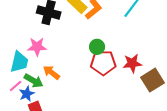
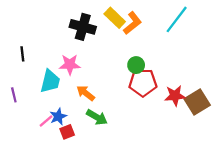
red star: (132, 63) -> (175, 96), moved
green arrow: (33, 81) -> (97, 117), moved
pink line: (16, 86) -> (46, 121), moved

